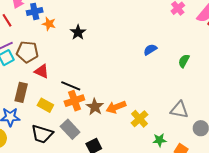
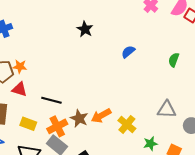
orange star: (49, 24) -> (20, 66), moved
black star: (78, 32) -> (85, 29), moved
green semicircle: (184, 61) -> (174, 60), moved
orange cross: (74, 101) -> (57, 126), moved

